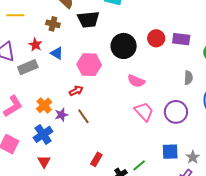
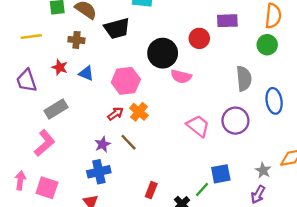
purple rectangle: (181, 39) -> (227, 21), moved
gray rectangle: (28, 67) -> (56, 109), moved
gray semicircle: (188, 78) -> (244, 79), size x1.5
pink semicircle: (136, 81) -> (181, 76), moved
orange cross: (44, 105) -> (139, 112), moved
blue cross: (43, 134) -> (99, 172), moved, turned 30
blue square: (170, 152) -> (221, 174), moved

